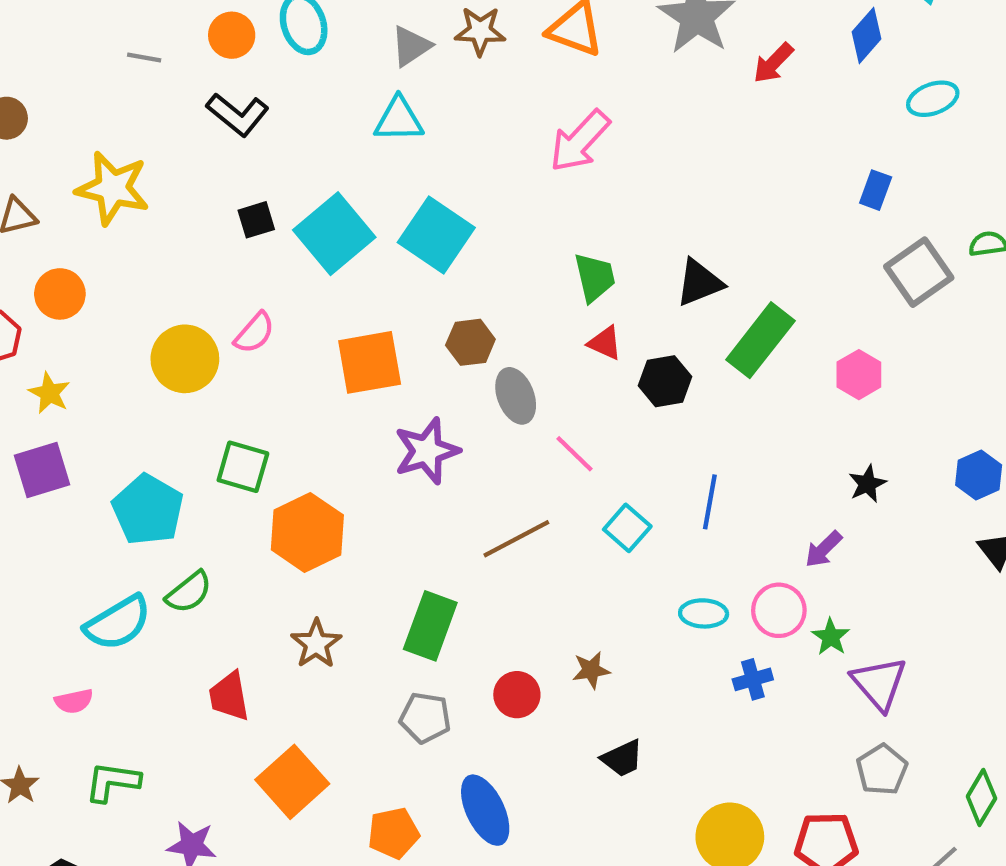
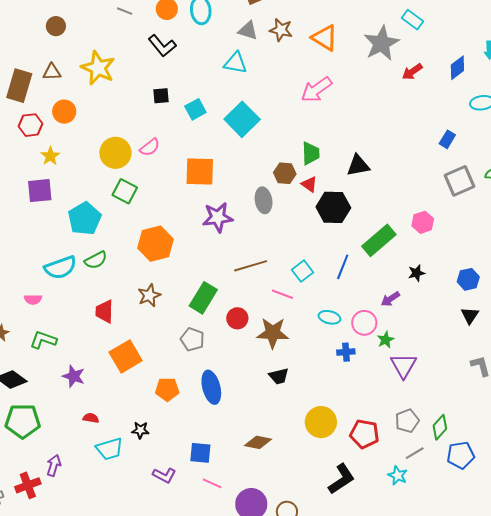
gray triangle: (411, 46) -> (248, 30), turned 40
cyan square: (334, 234) -> (195, 109), size x0.6
green rectangle: (760, 340) -> (379, 240), moved
brown hexagon: (470, 342) -> (285, 173), moved
black hexagon: (665, 381) -> (333, 207), size x1.4
pink line: (575, 454) -> (282, 294), moved, turned -35
green square: (243, 467) -> (125, 191), moved
brown star: (591, 670) -> (273, 333), size x1.8
red circle: (517, 695) -> (237, 318), moved
gray pentagon: (882, 770) -> (407, 421), moved

